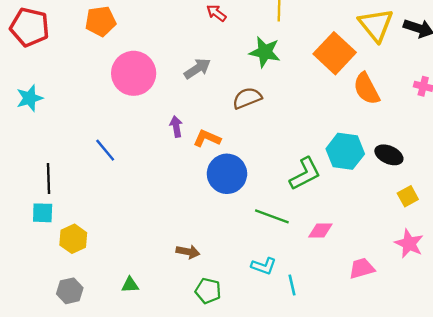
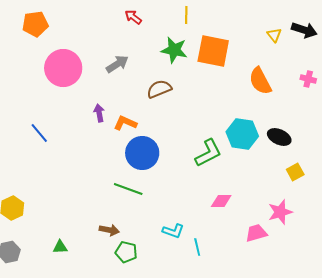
yellow triangle: (376, 25) -> (274, 35), moved, size x0.5
orange square: (335, 53) -> (213, 51), moved, turned -32
green line: (272, 216) -> (128, 189), moved
pink star: (409, 244) -> (280, 212), moved, turned 30
brown arrow: (188, 252) -> (109, 230), moved

